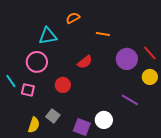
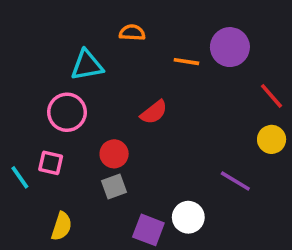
orange semicircle: (73, 18) -> (132, 33), turned 32
purple circle: (127, 59) -> (230, 47), moved
cyan line: (11, 81) -> (20, 177), moved
gray square: (53, 116) -> (114, 186), moved, turned 32

